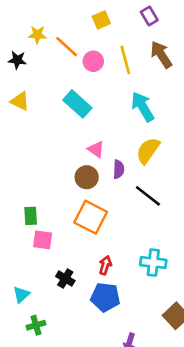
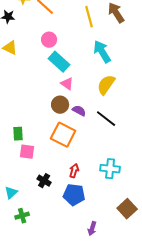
pink circle: (93, 61) -> (49, 40), moved
cyan rectangle: (77, 104) -> (59, 62), moved
purple semicircle: (119, 169) -> (79, 111), moved, turned -64

